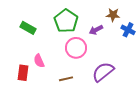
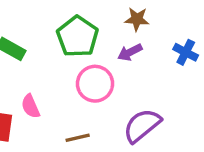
brown star: (113, 15) -> (137, 19), moved

